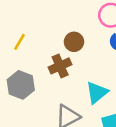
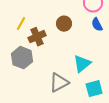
brown cross: (60, 66) -> (37, 37), moved

